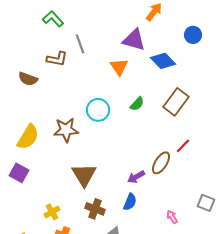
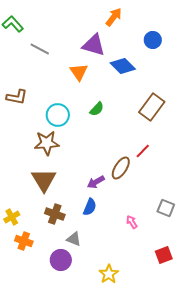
gray line: (80, 44) -> (40, 49), turned -42
brown L-shape: (57, 59) -> (17, 97), moved
brown rectangle: (176, 102) -> (152, 107), moved
brown star: (66, 130) -> (47, 143), moved

